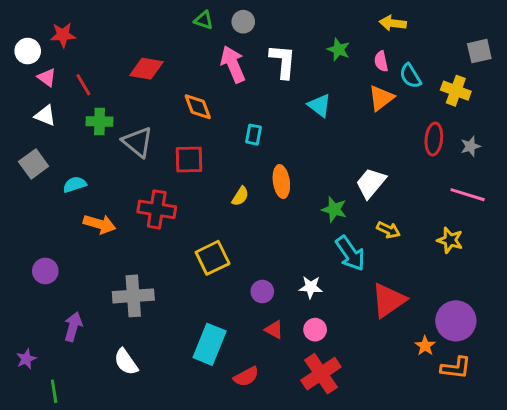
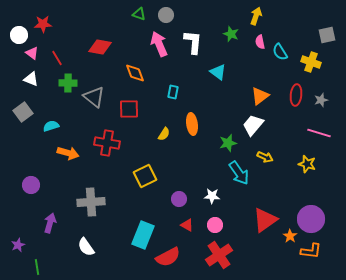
yellow arrow: (393, 23) -> (256, 16), moved, turned 102
orange triangle: (381, 98) -> (260, 96), moved
green star: (334, 209) -> (228, 143), turned -30
red triangle: (388, 300) -> (265, 220), moved
red semicircle: (246, 377) -> (168, 257), size x1.4

